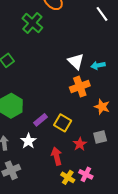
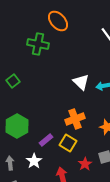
green cross: (32, 23) -> (38, 44), turned -30
orange cross: (80, 87) -> (75, 119), moved

